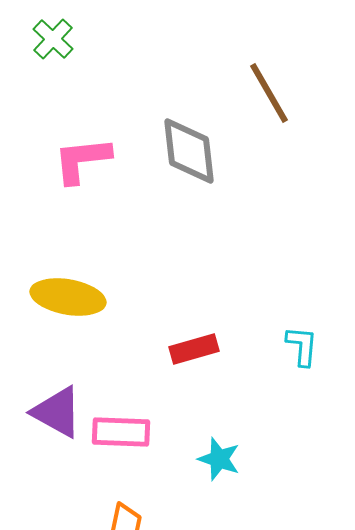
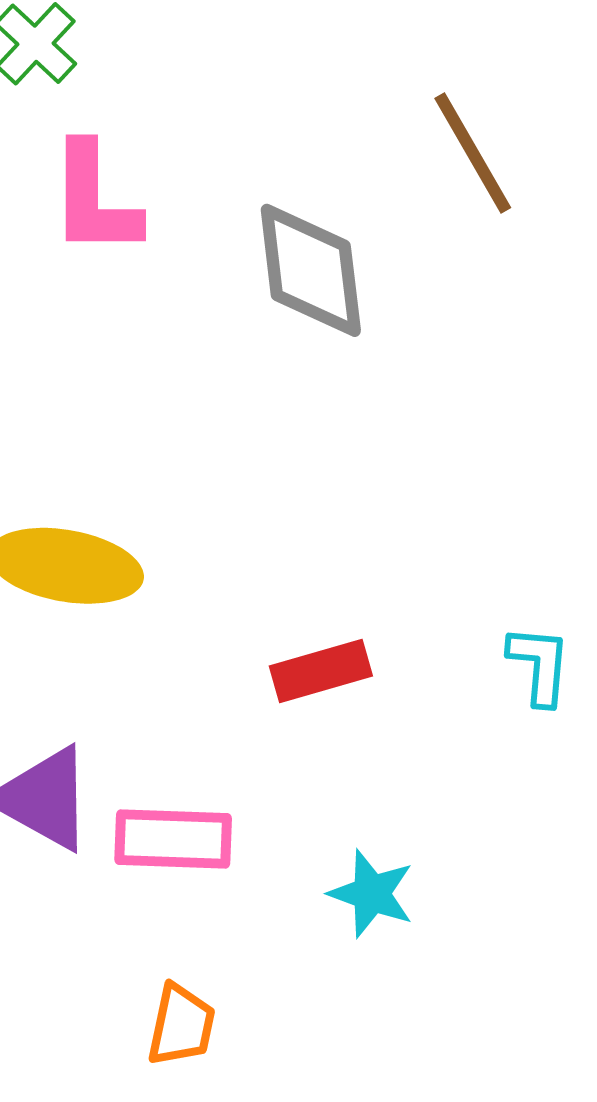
pink L-shape: (82, 160) -> (94, 200), moved, turned -84

